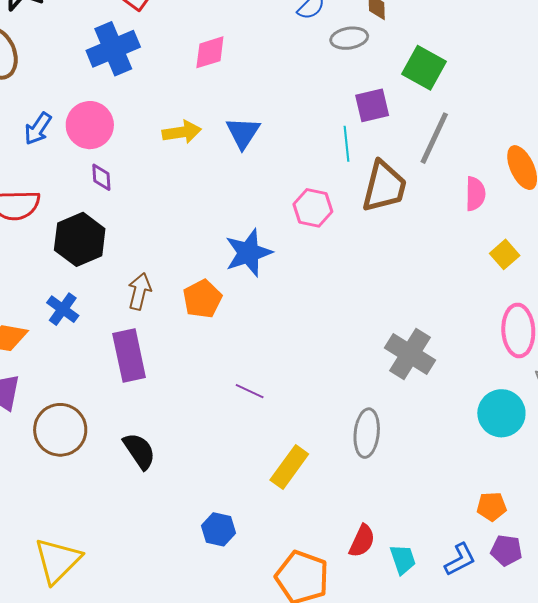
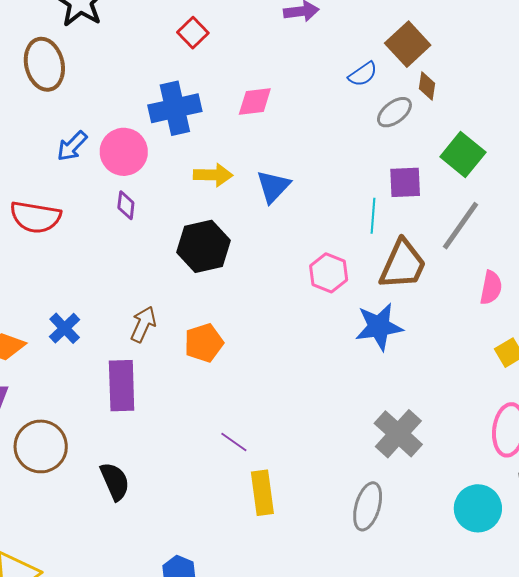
gray ellipse: (349, 38) -> (394, 112), turned -39
blue cross: (113, 49) -> (175, 108), moved
black hexagon: (80, 239) -> (204, 246), moved
blue star: (249, 253) -> (379, 327), moved
gray ellipse: (367, 433) -> (368, 506), moved
yellow rectangle: (289, 467) -> (262, 493), moved, turned -54

